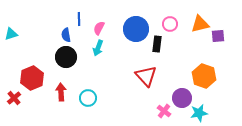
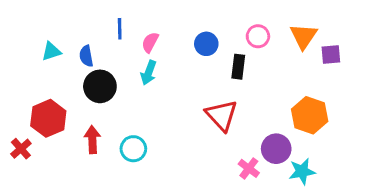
orange triangle: (200, 24) -> (304, 36), turned -42
blue circle: (136, 29) -> (206, 44), size x0.6
cyan triangle: (11, 34) -> (51, 51), moved
blue semicircle: (66, 35) -> (86, 56), moved

